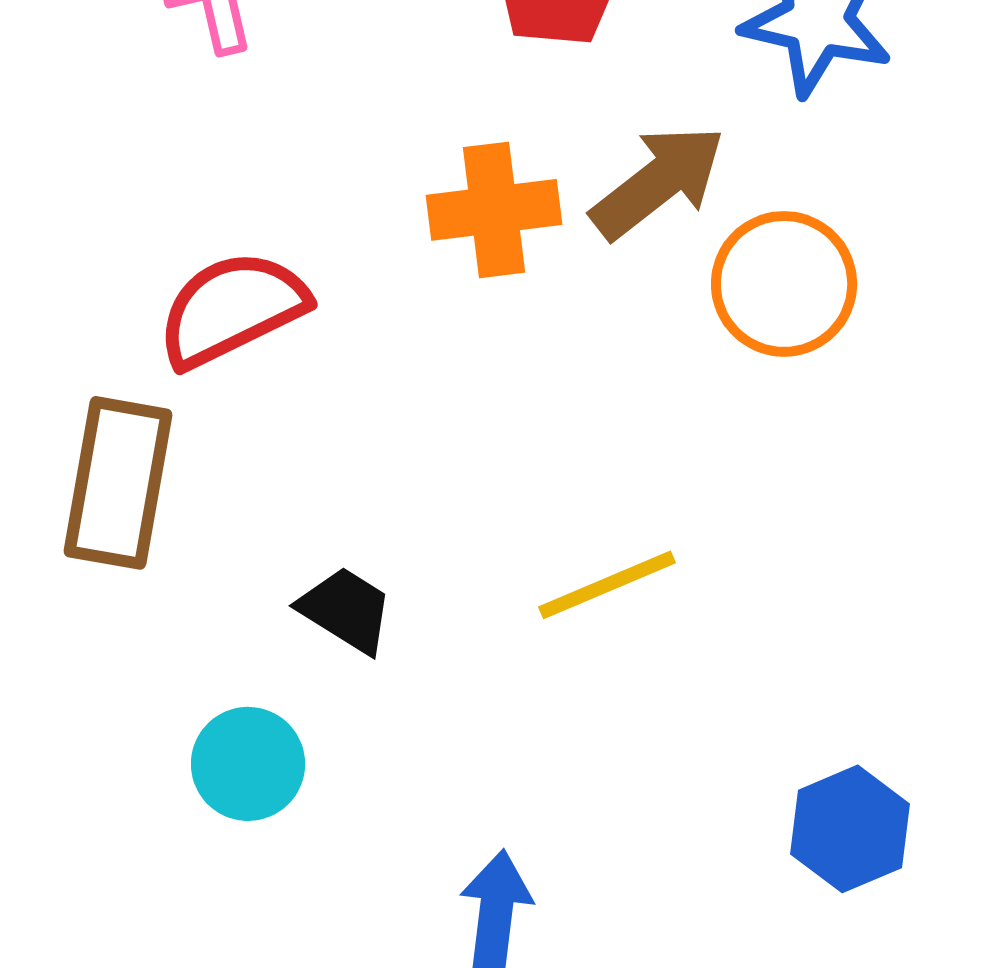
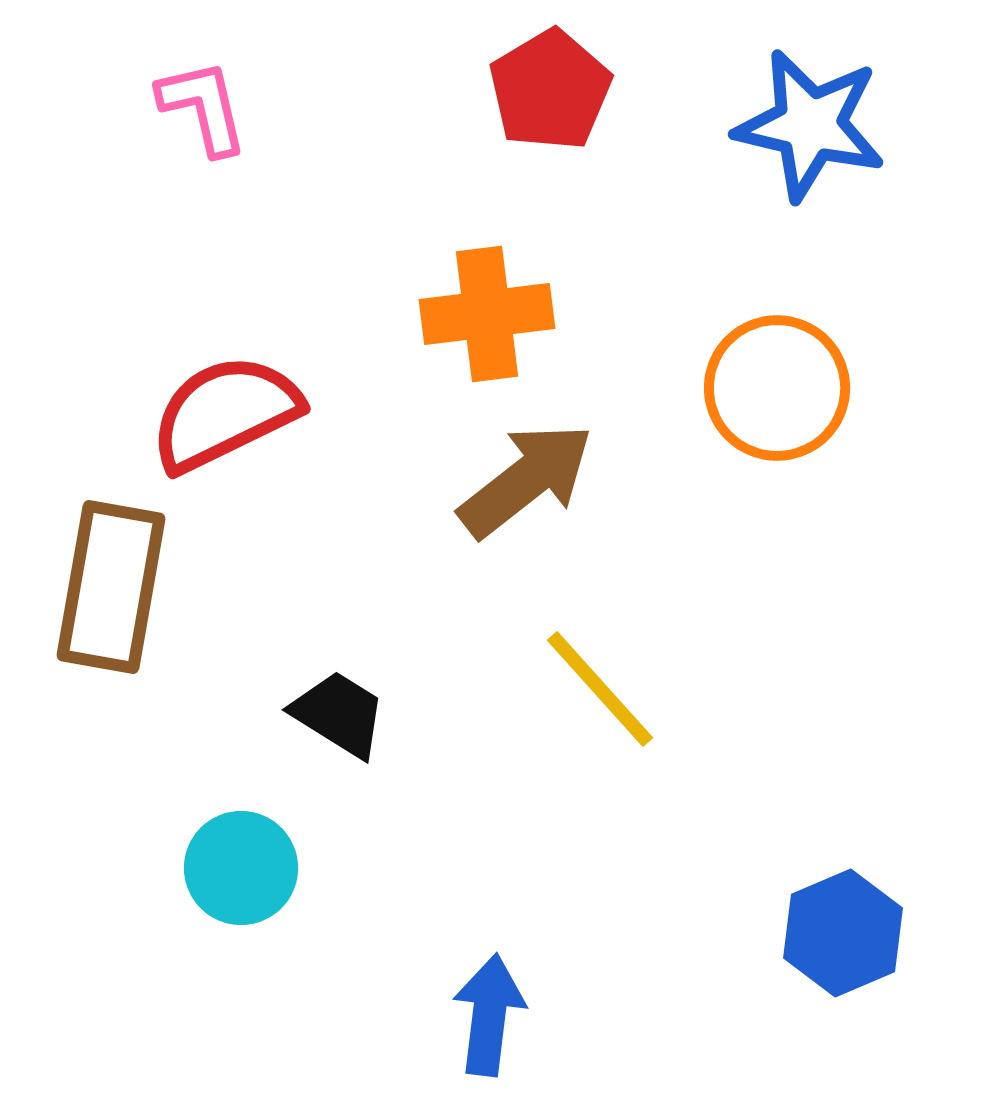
brown arrow: (658, 182) -> (526, 480), moved
yellow line: (607, 585) -> (600, 689), turned 71

